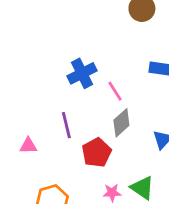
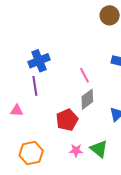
blue cross: (82, 73) -> (39, 61), moved
purple line: (66, 125) -> (35, 86), moved

